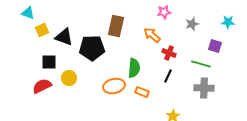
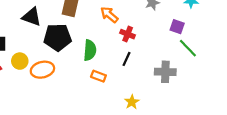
black triangle: (64, 37) -> (32, 17), moved
black pentagon: (92, 48) -> (58, 37), moved
green line: (201, 64) -> (188, 48), moved, turned 30
orange ellipse: (114, 86) -> (42, 70), moved

